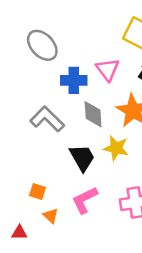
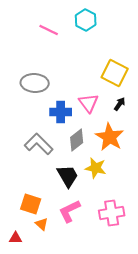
gray ellipse: (42, 45) -> (35, 83), turned -44
gray diamond: (93, 114) -> (77, 140), turned 55
orange square: (37, 192) -> (31, 204), size x1.5

